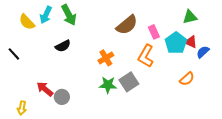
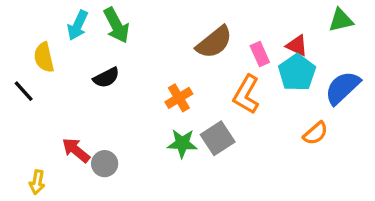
green triangle: (190, 17) -> (341, 20), moved
yellow semicircle: (27, 22) -> (44, 57), moved, turned 30
red triangle: (191, 42) -> (297, 46), moved
blue semicircle: (203, 52) -> (342, 88), size x1.6

